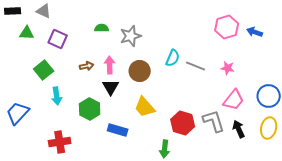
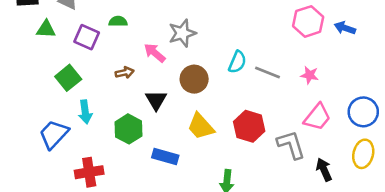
green semicircle: (102, 28) -> (118, 21), moved
pink arrow: (110, 65) -> (155, 53), moved, turned -48
blue trapezoid: (18, 113) -> (54, 134), moved
red hexagon: (183, 123) -> (249, 126), moved
black arrow: (239, 129) -> (324, 170), moved

